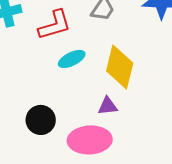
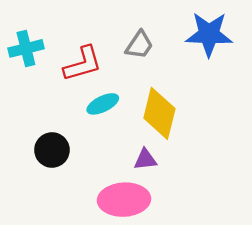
black circle: (41, 120) -> (52, 150), moved

